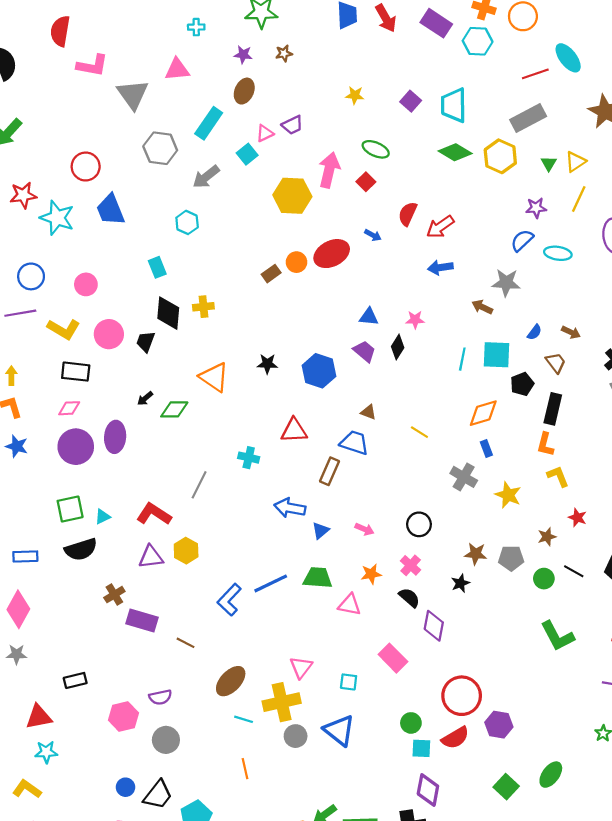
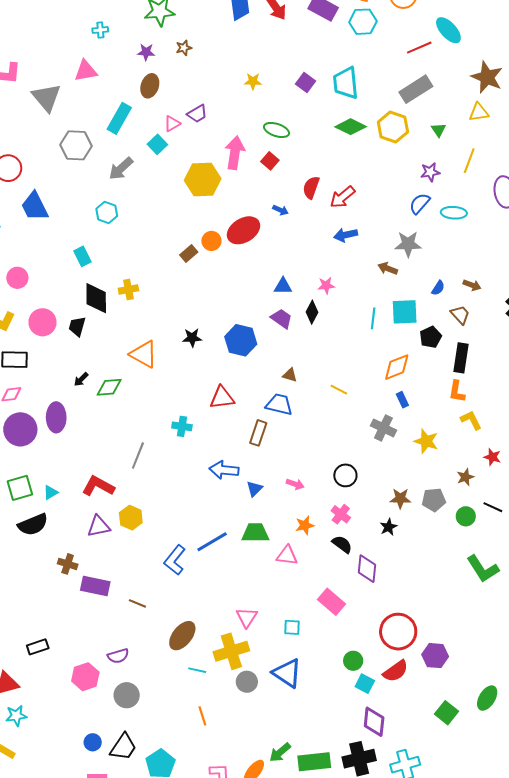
yellow triangle: (575, 162) -> (479, 112), moved, turned 30
brown cross: (114, 595) -> (68, 564), turned -36
cyan square: (421, 748) -> (365, 684), turned 30

